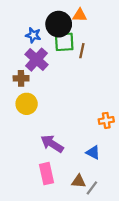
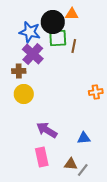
blue star: (33, 35) -> (30, 32), size x1.5
orange cross: (106, 120) -> (96, 92), moved
blue triangle: (93, 153) -> (84, 138), turned -32

